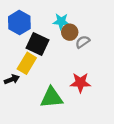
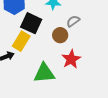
brown circle: (70, 32) -> (60, 35), moved
red star: (80, 83) -> (71, 59), turned -30

